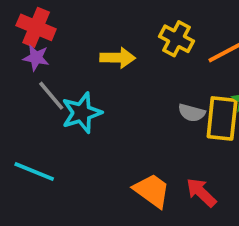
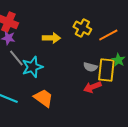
orange trapezoid: (152, 191) -> (43, 98), moved
red arrow: (201, 192) -> (92, 87), moved, turned -66

